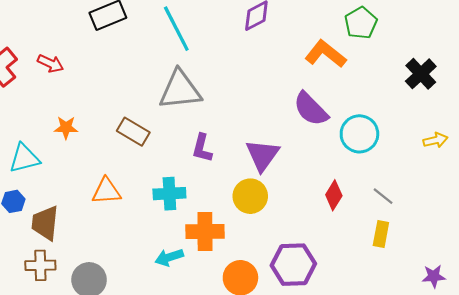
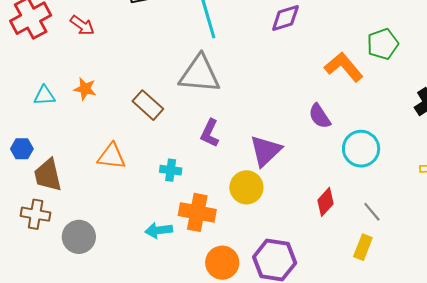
purple semicircle: (311, 109) -> (320, 116), size x0.7
cyan triangle: (24, 158) -> (44, 96), moved, size x0.7
cyan cross: (169, 194) -> (171, 170), size x0.7
brown trapezoid: (45, 223) -> (48, 175), turned -30

